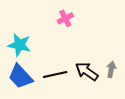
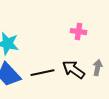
pink cross: (65, 18) -> (78, 32), moved, turned 35

